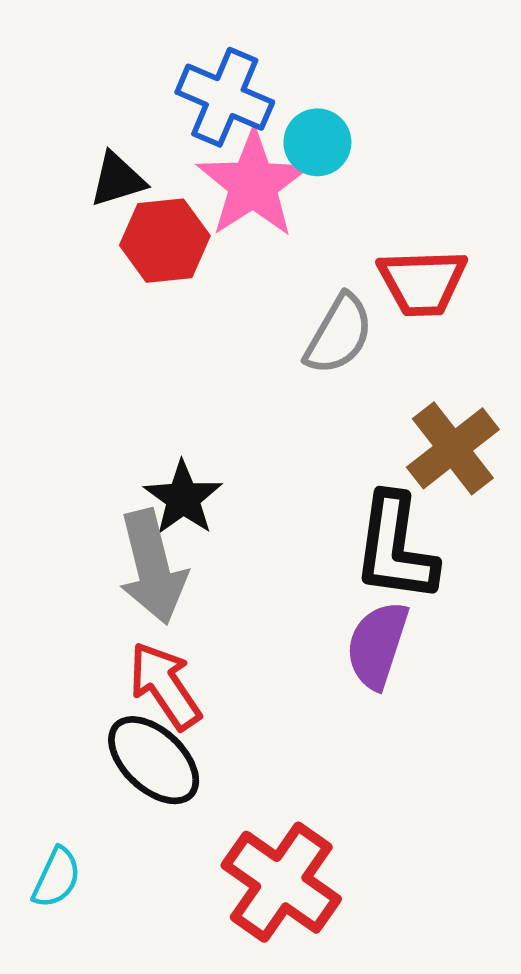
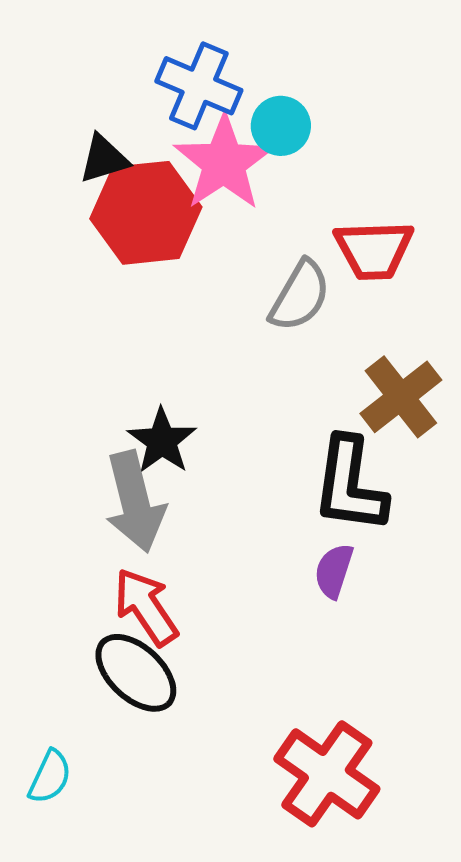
red hexagon: (165, 241) -> (146, 213), size x1.4
purple semicircle: (377, 645) -> (334, 571), size x0.7
red cross: (281, 882) -> (327, 774), moved

